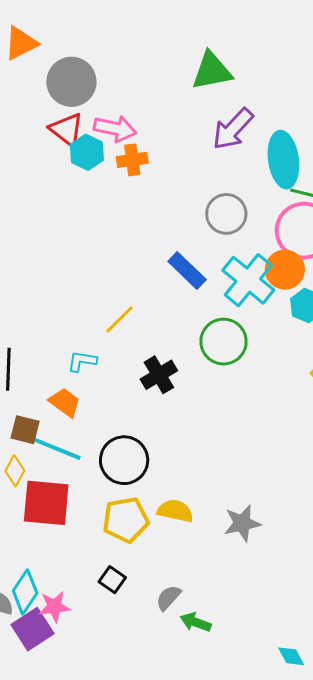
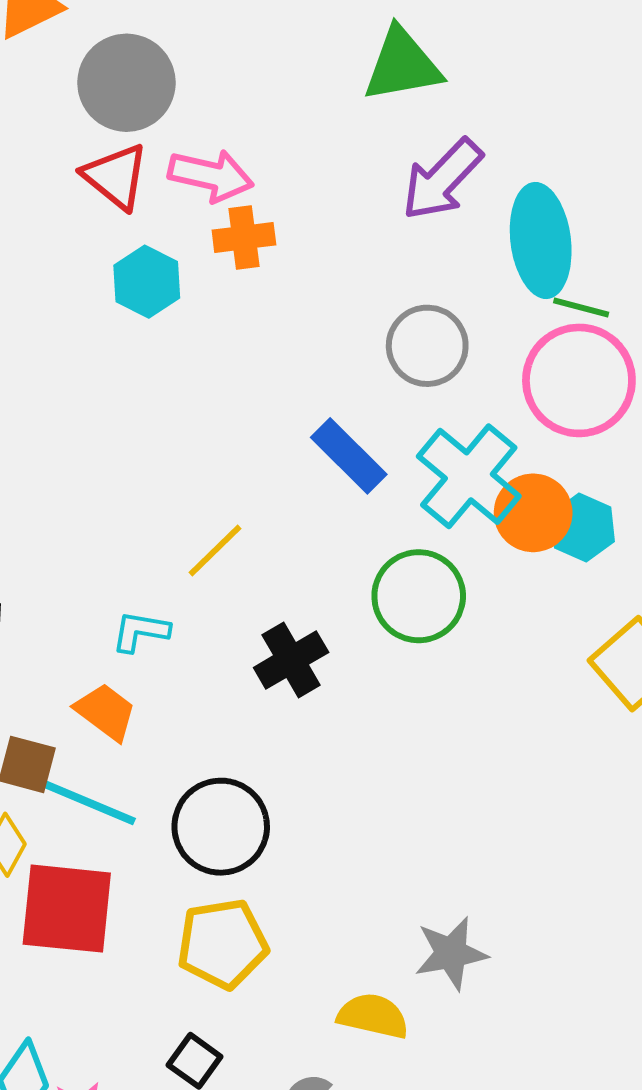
cyan hexagon: (87, 152) -> (147, 282), moved
orange circle: (285, 270) -> (533, 513), moved
yellow semicircle: (175, 511) -> (373, 1016), moved

